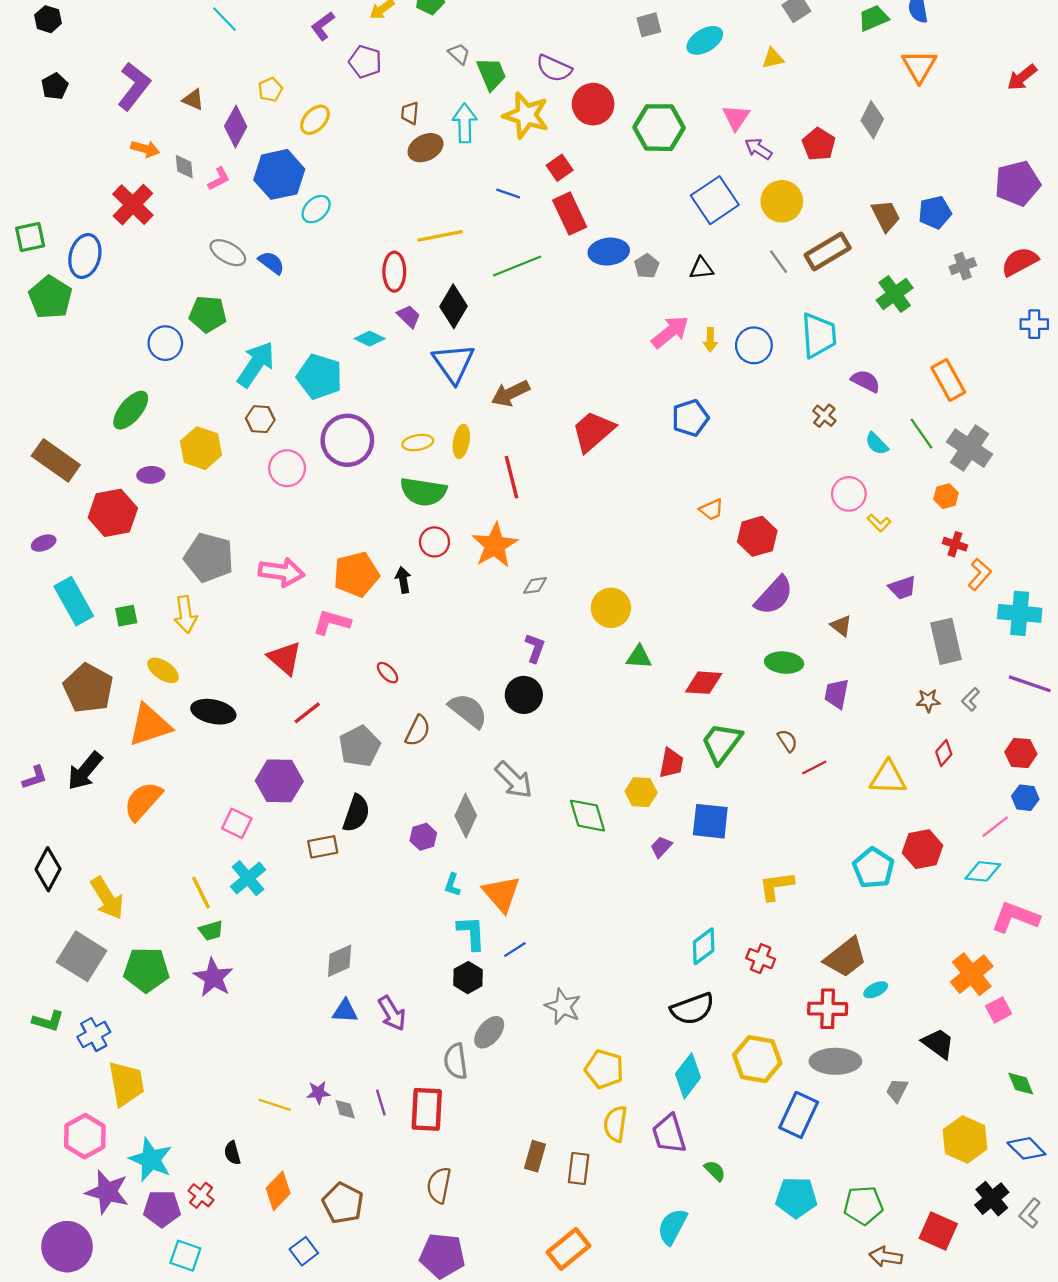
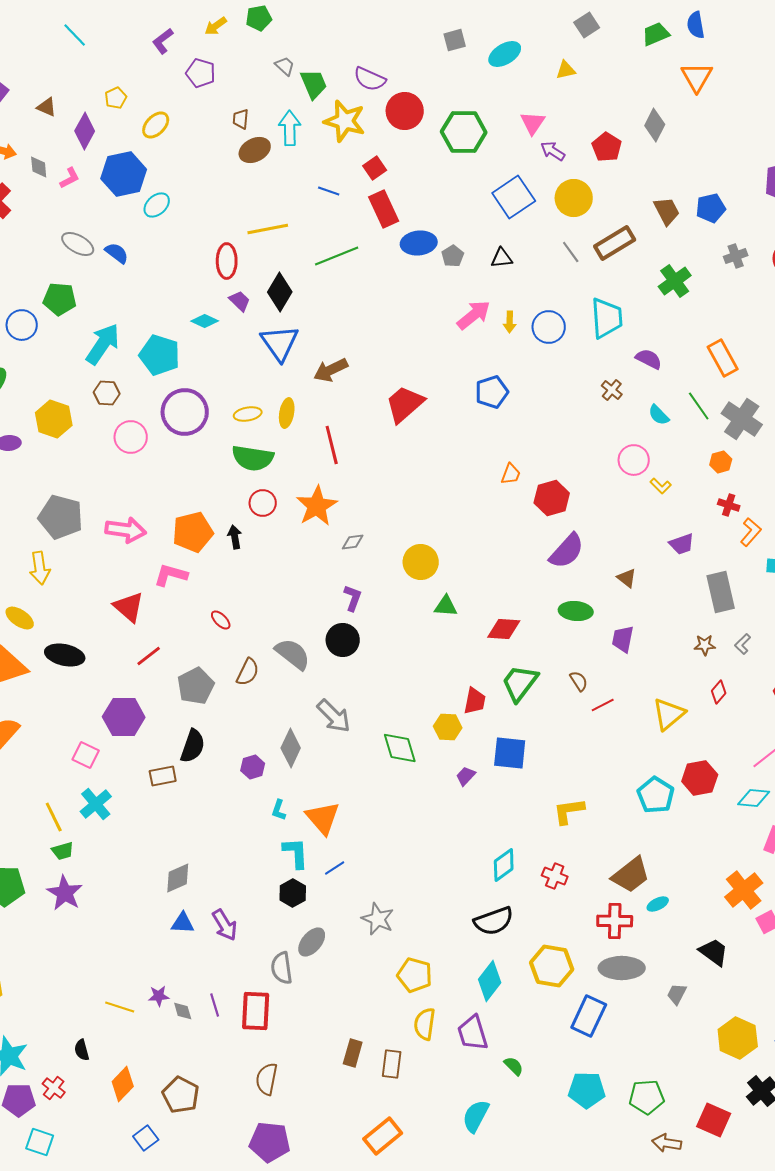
orange trapezoid: (711, 510) -> (511, 474), turned -45
yellow triangle: (888, 778) -> (669, 714), turned -42

